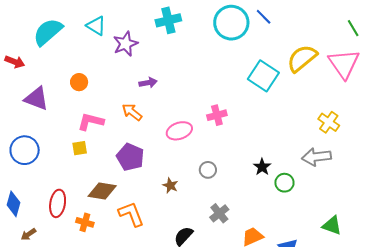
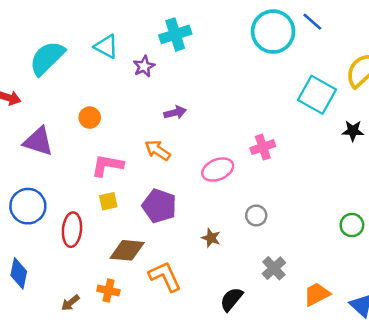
cyan cross: (168, 20) -> (175, 34), moved
purple star: (125, 44) -> (144, 66), size x0.7
yellow square: (80, 148) -> (108, 201), moved
black star: (262, 167) -> (353, 131), moved, turned -30
red ellipse: (58, 203) -> (72, 230), moved
brown arrow: (28, 234) -> (70, 303), moved

